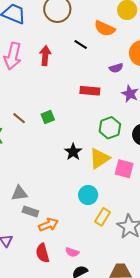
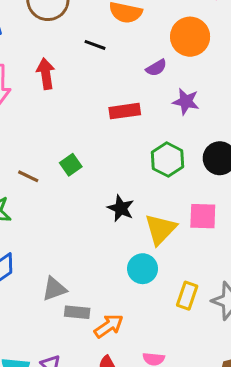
yellow triangle: (99, 158) -> (160, 229), moved
cyan circle: (88, 195) -> (143, 269), moved

